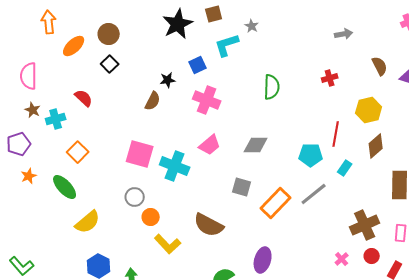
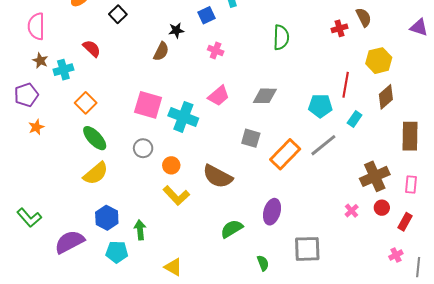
brown semicircle: (380, 66) -> (364, 17), moved
pink cross: (207, 100) -> (216, 50), size x0.6
green ellipse: (65, 187) -> (95, 138), moved
orange circle: (151, 217) -> (171, 165), moved

